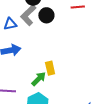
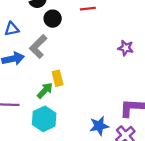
gray L-shape: (28, 15) -> (38, 47), moved

